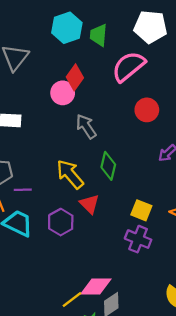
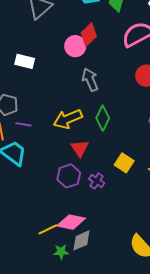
yellow arrow: (70, 174) -> (68, 119), turned -84
purple hexagon: (61, 222) -> (69, 176), moved
purple cross: (138, 239) -> (97, 181), moved, size x0.7

